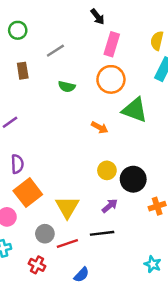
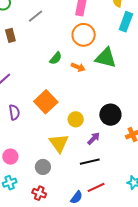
green semicircle: (67, 87) -> (56, 58), moved, turned -56
orange arrow: (100, 127) -> (78, 67), moved
yellow circle: (107, 170) -> (76, 119), moved
orange square: (28, 193) -> (46, 102), moved
red line: (67, 244) -> (96, 187), moved

